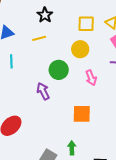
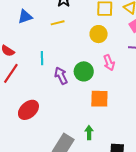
cyan line: (11, 61) -> (42, 58), moved
green circle: (59, 70) -> (84, 71), moved

